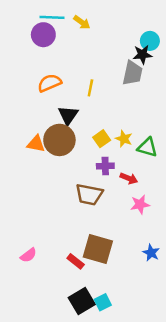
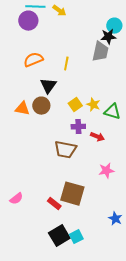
brown circle: (59, 140) -> (41, 106), size x0.7
pink star: (140, 204) -> (106, 171), moved
blue star: (151, 253) -> (115, 219), moved

